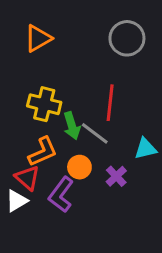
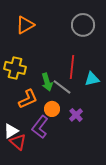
yellow cross: (44, 104) -> (15, 68), moved
cyan triangle: (145, 149) -> (92, 79), moved
red triangle: (27, 178) -> (18, 142), moved

